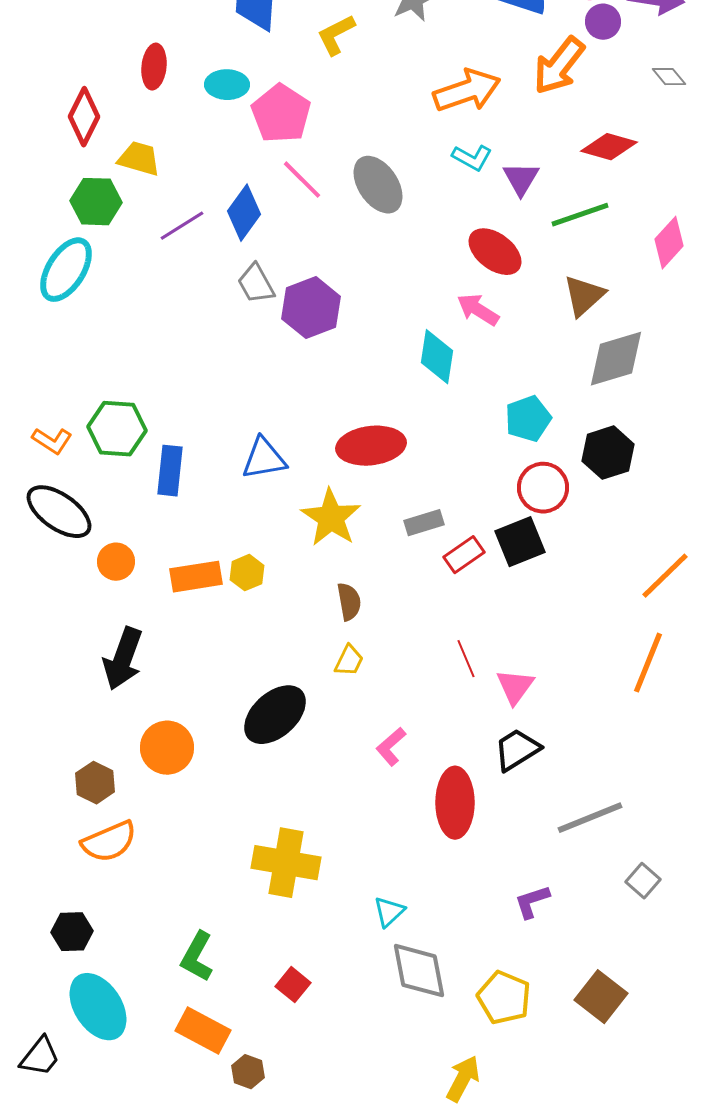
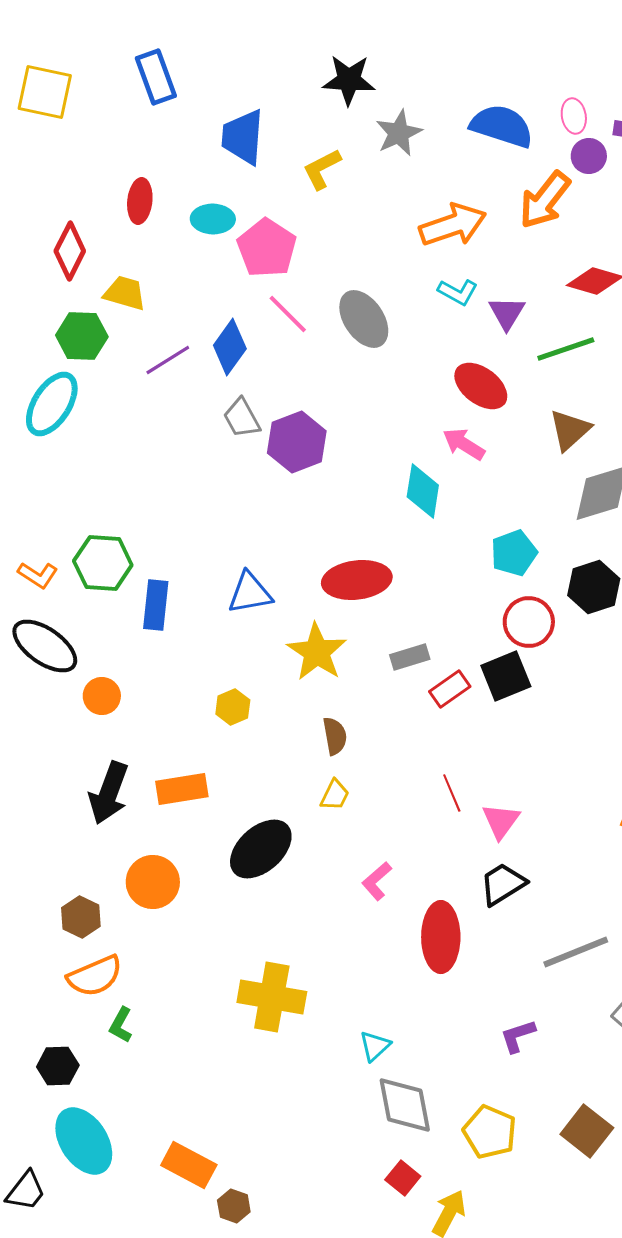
orange rectangle: (196, 577) -> (182, 789), moved
green L-shape: (197, 957) -> (121, 1025), moved, size x0.7
red square: (293, 985) -> (403, 1178), moved

